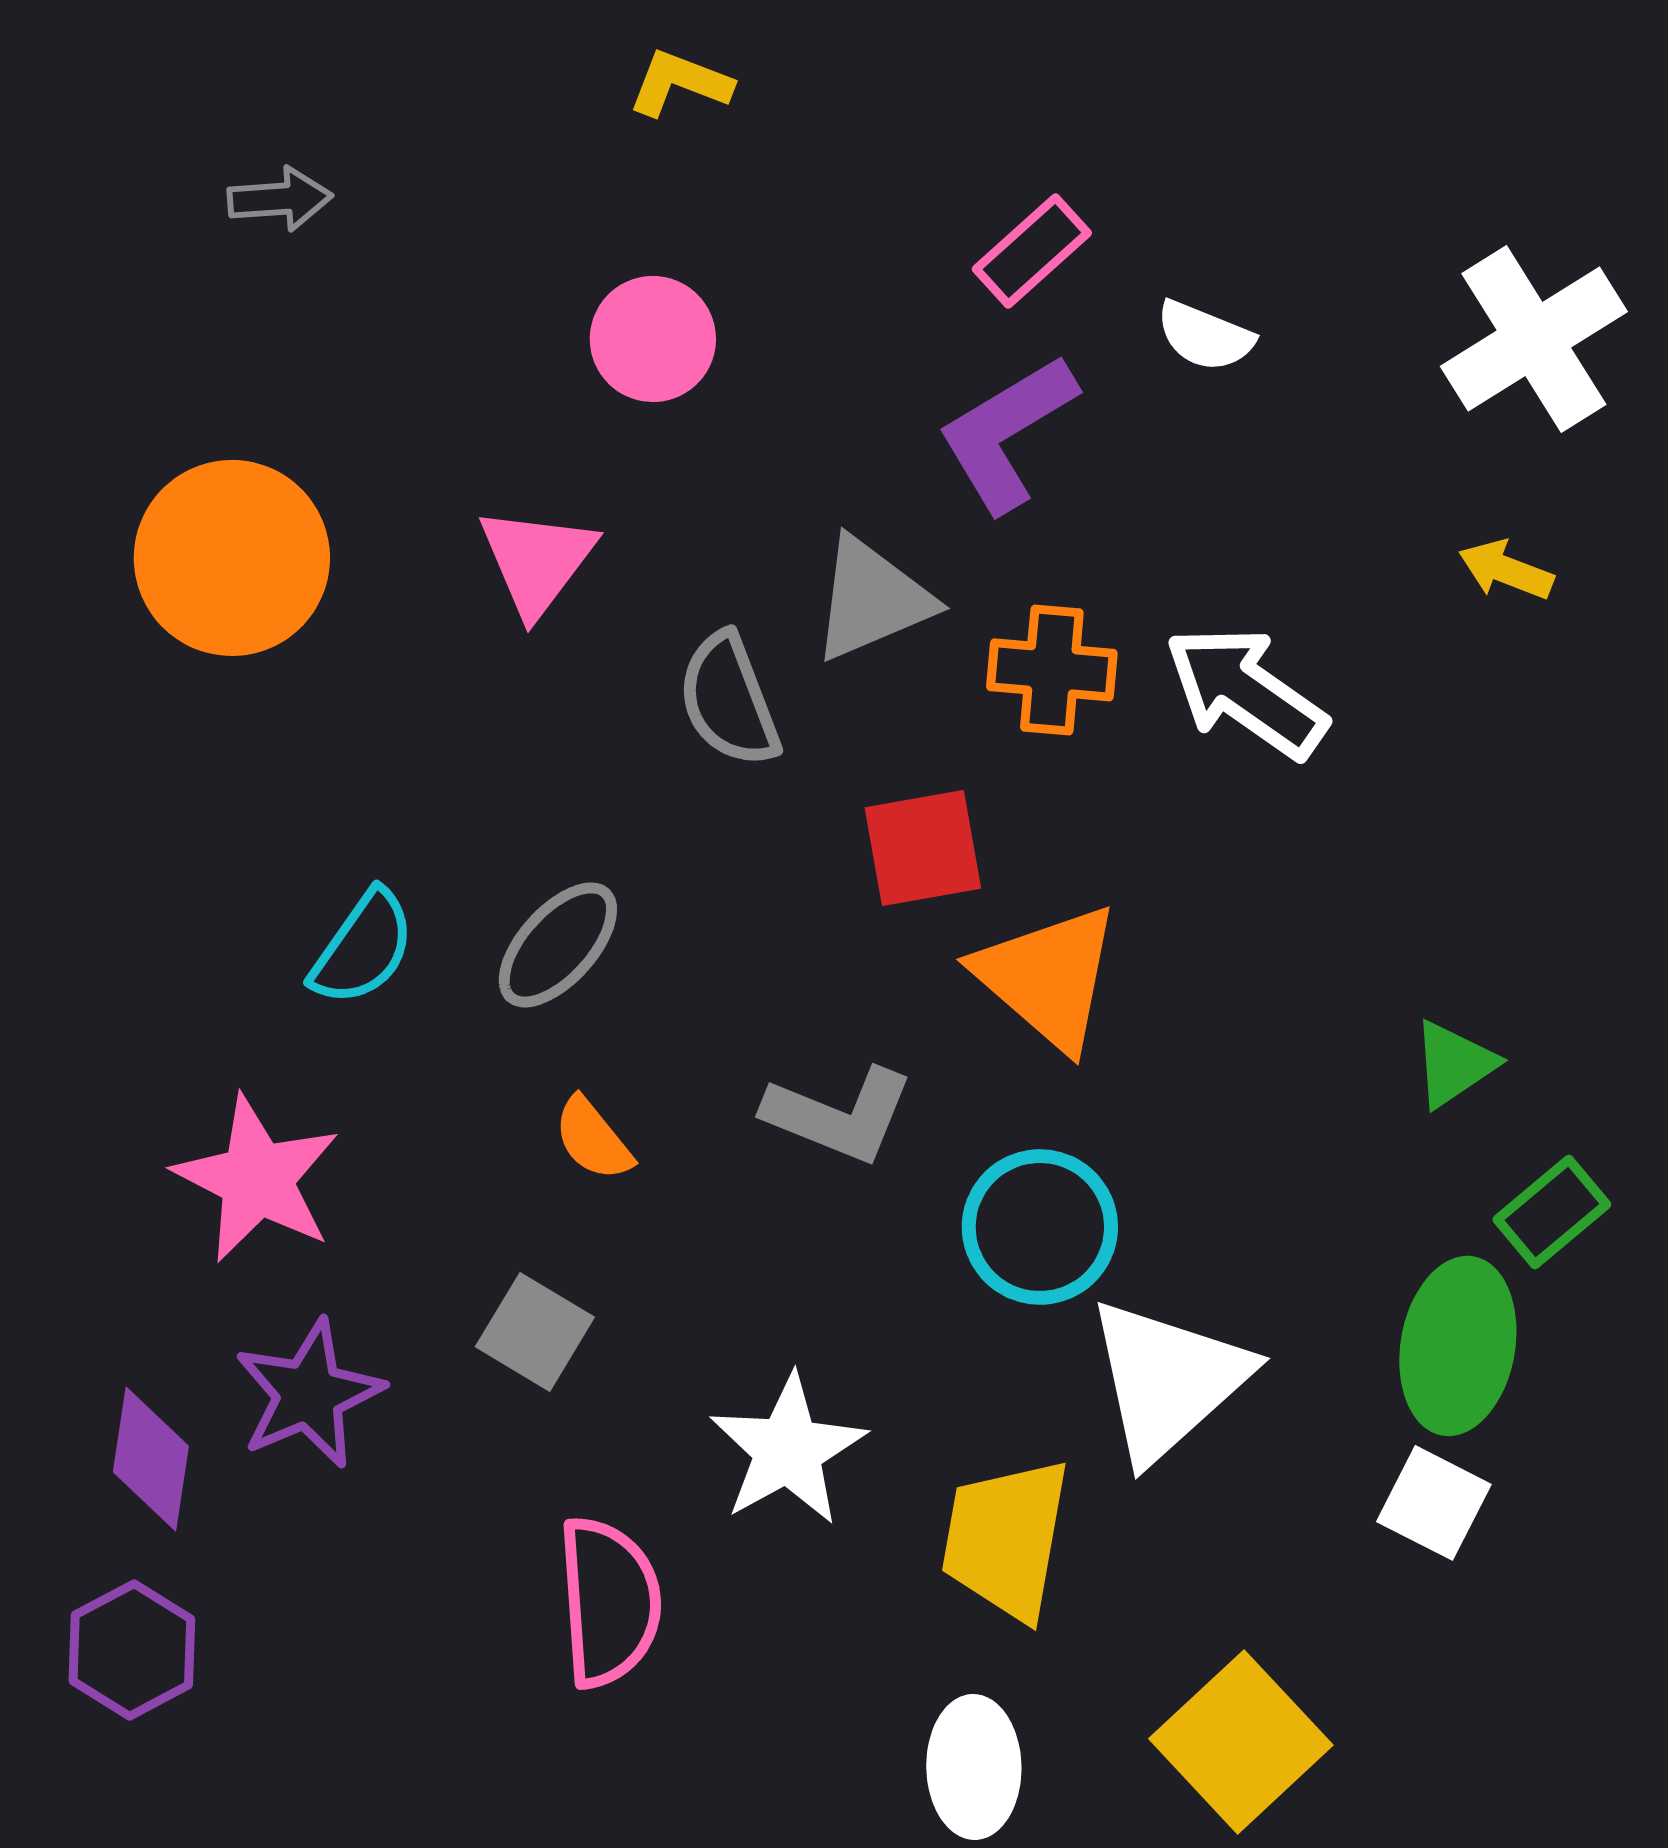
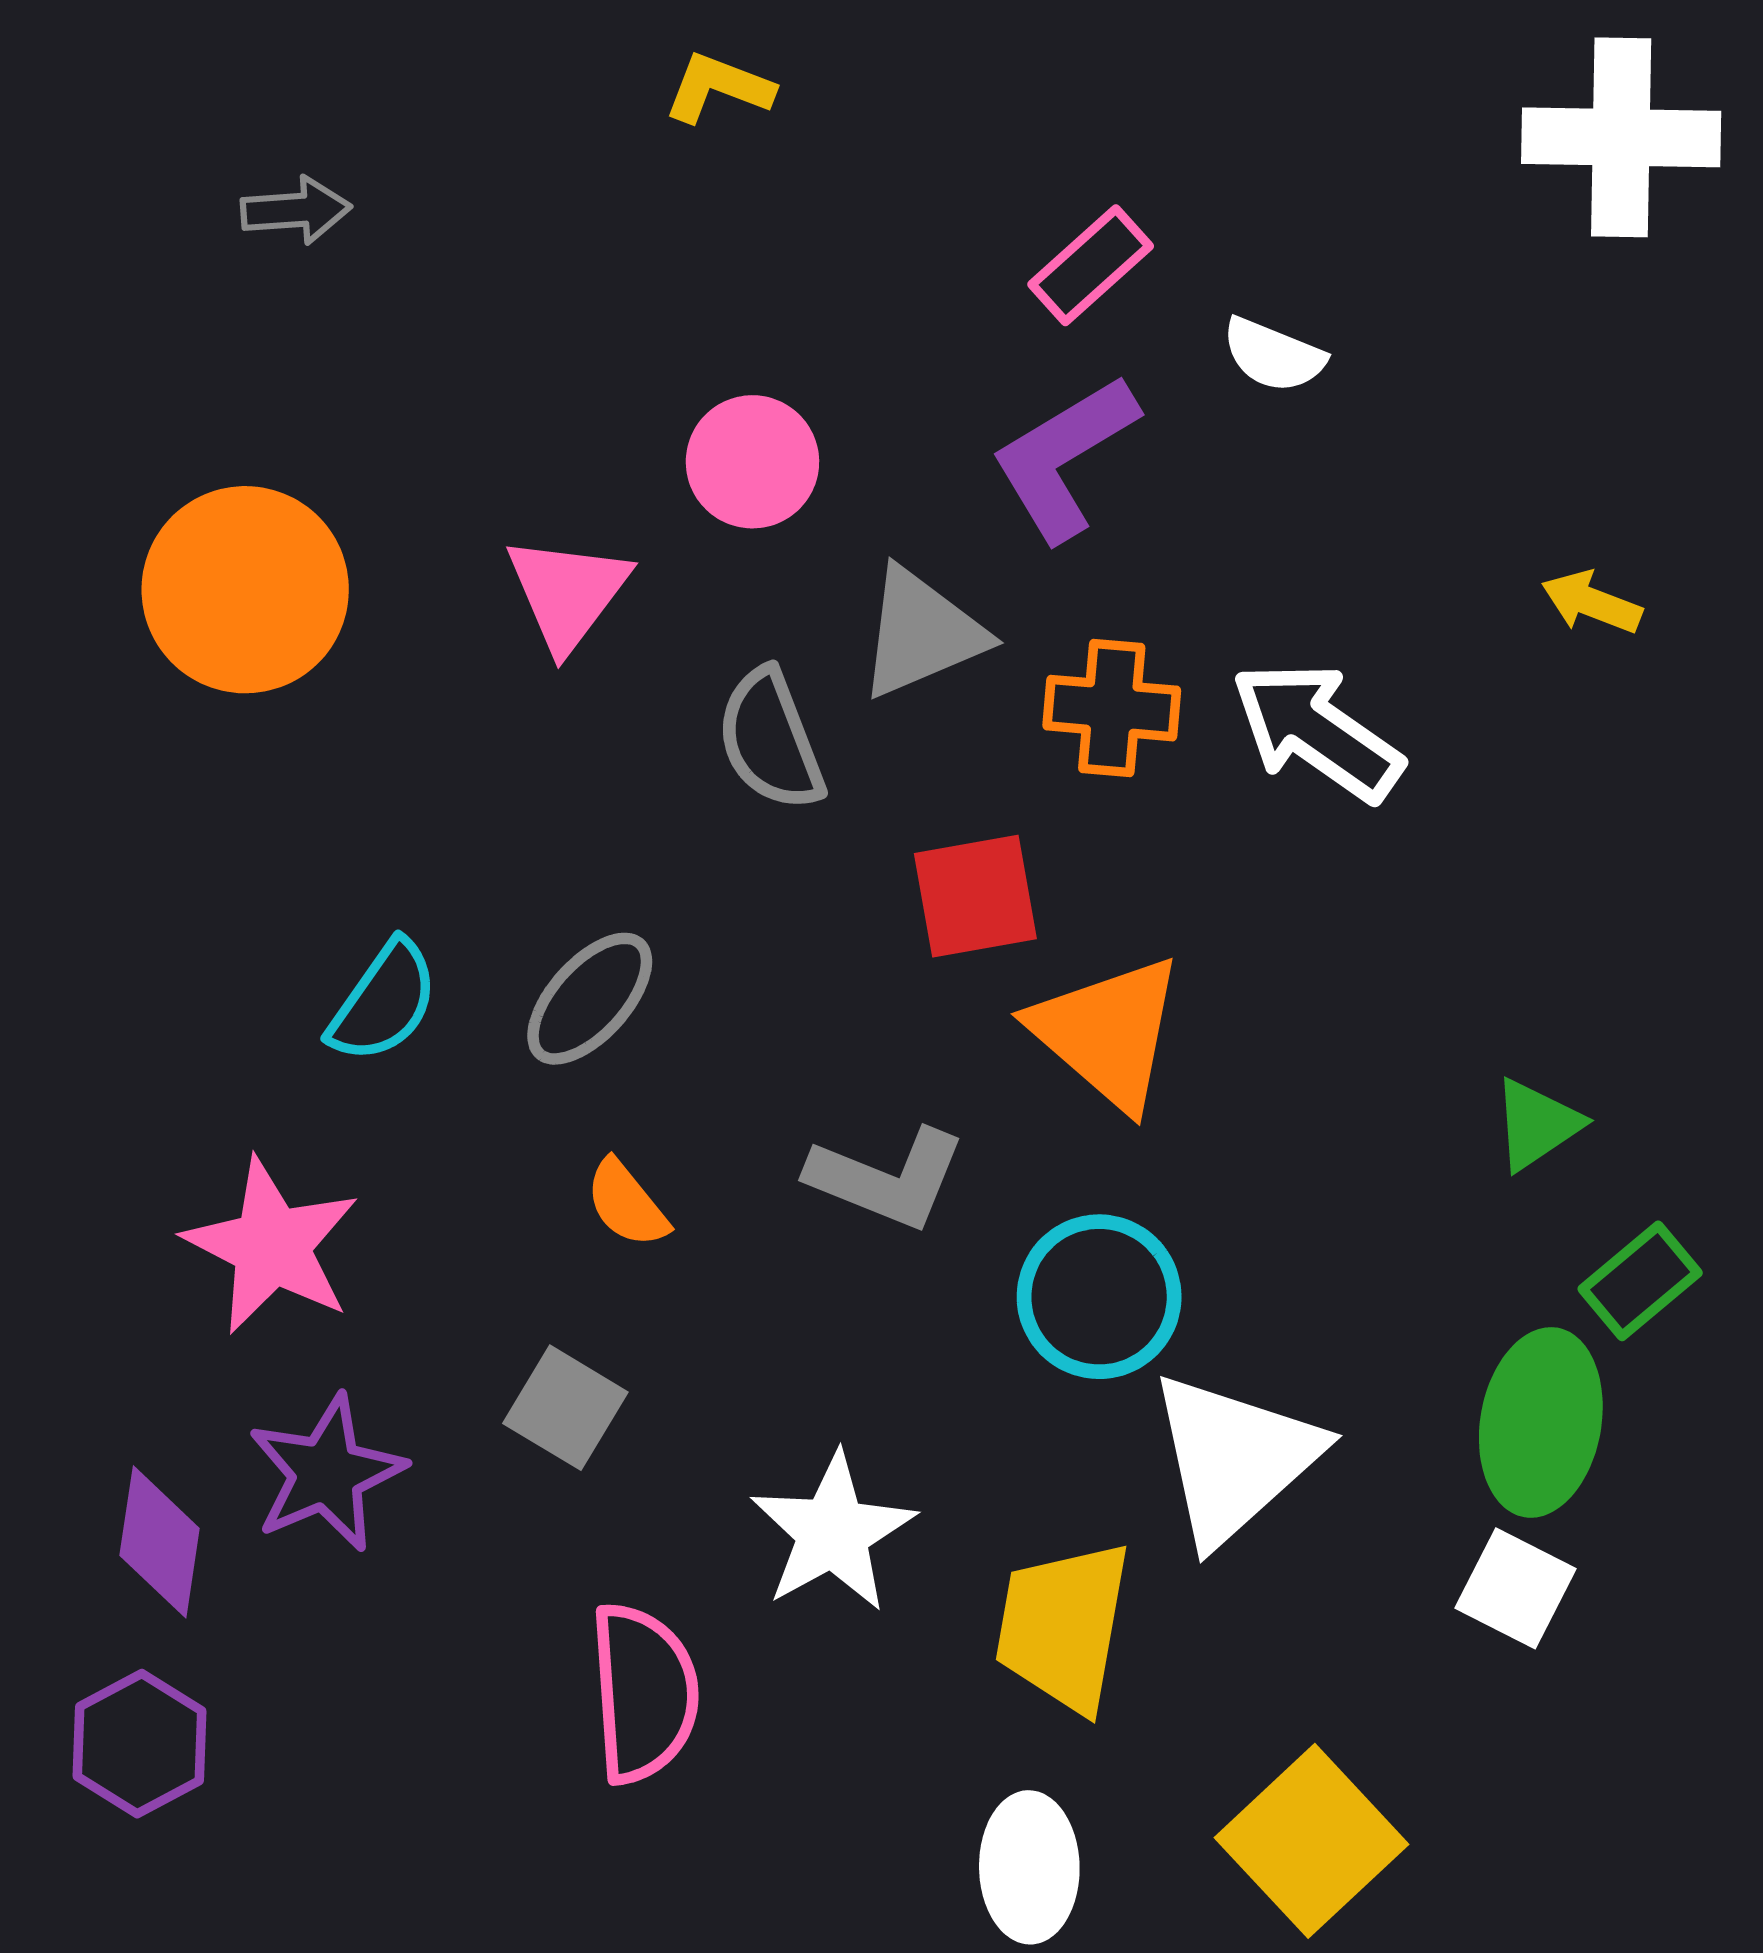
pink circle: (653, 339) -> (752, 462), moved
white cross: (1534, 339) -> (1621, 137), moved, turned 33

